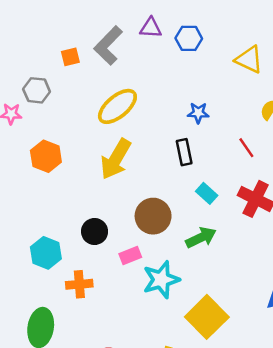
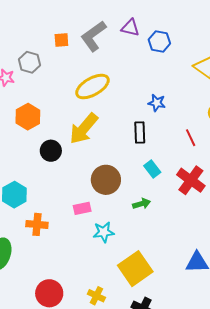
black circle: (95, 231) -> (51, 151), moved
green arrow: (201, 238) -> (142, 204), size x0.7
cyan star: (161, 280) -> (104, 232), size x0.7

